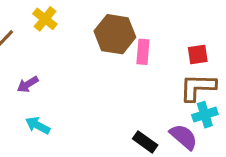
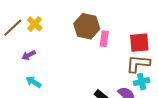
yellow cross: (45, 19) -> (35, 24), moved
red square: (198, 55) -> (139, 43), size x1.5

